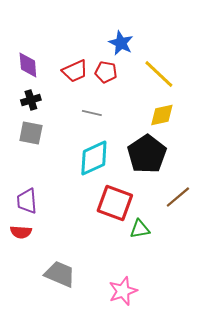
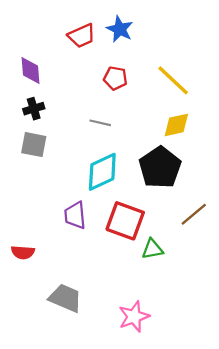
blue star: (121, 43) -> (120, 29), moved
red trapezoid: (75, 71) -> (82, 36), moved
purple trapezoid: (27, 201) -> (75, 215), moved

